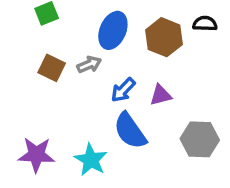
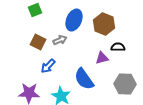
black semicircle: (205, 24) -> (118, 47), moved
blue arrow: (123, 90) -> (48, 66), moved

